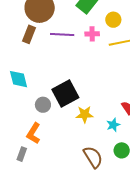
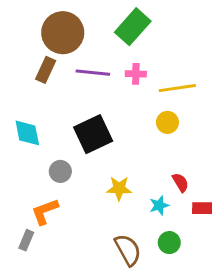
yellow circle: (113, 20) -> (167, 122), moved
black square: (65, 93) -> (93, 134), moved
orange L-shape: (34, 133) -> (45, 212), turned 35

